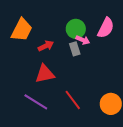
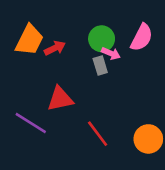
red arrow: (46, 46) -> (55, 48), moved
purple line: (36, 102) -> (31, 123), moved

